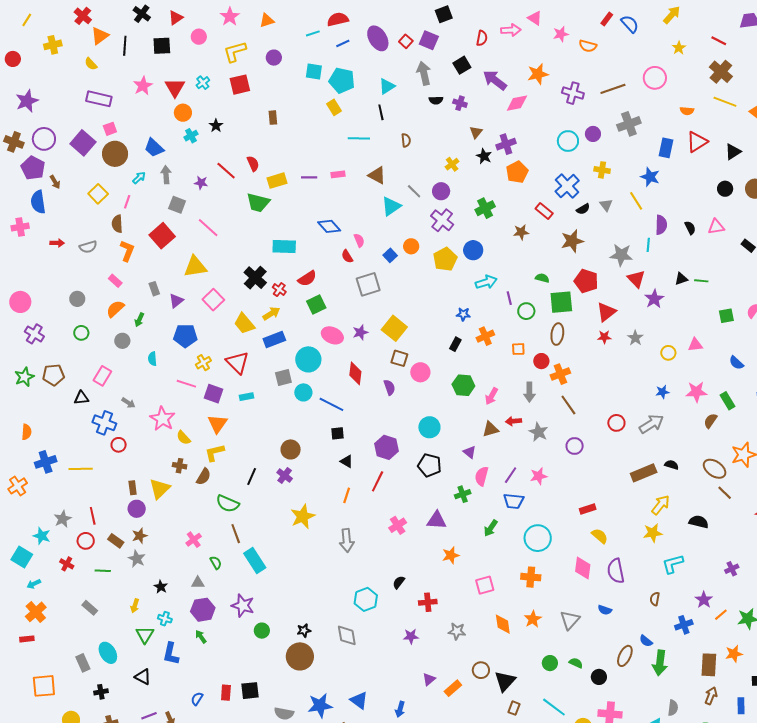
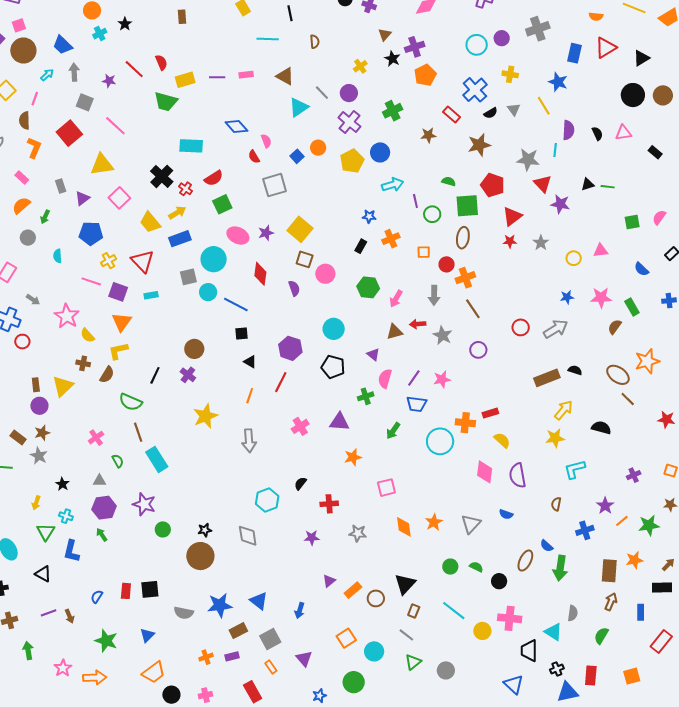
black circle: (725, 189) -> (633, 95), size x1.5
purple star: (654, 299) -> (560, 204), turned -30
orange cross: (531, 577) -> (465, 423), moved
brown circle: (481, 670) -> (376, 598), moved

